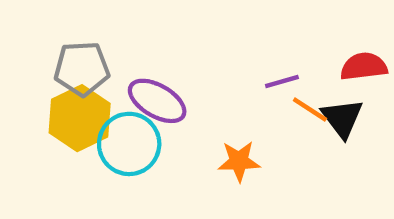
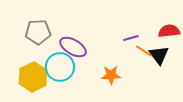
yellow hexagon: (80, 118) -> (33, 77), moved

